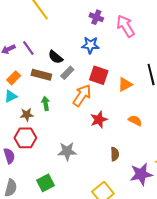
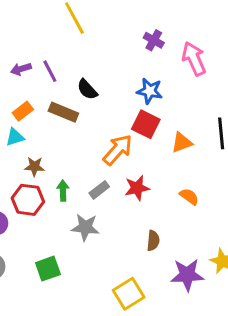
blue star: (90, 45) -> (150, 91), moved
gray rectangle: (67, 73) -> (99, 190), moved
green arrow: (46, 103) -> (63, 191), moved

